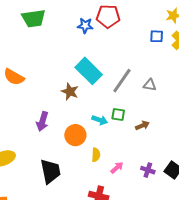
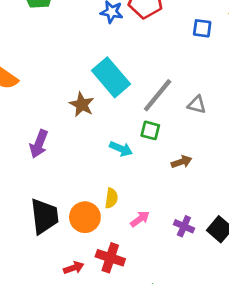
blue square: (157, 36) -> (202, 28), moved
green square: (118, 114) -> (150, 130), moved
orange circle: (75, 135) -> (85, 217), moved

